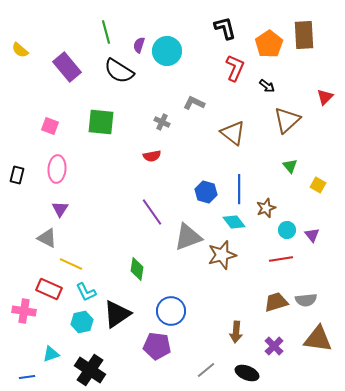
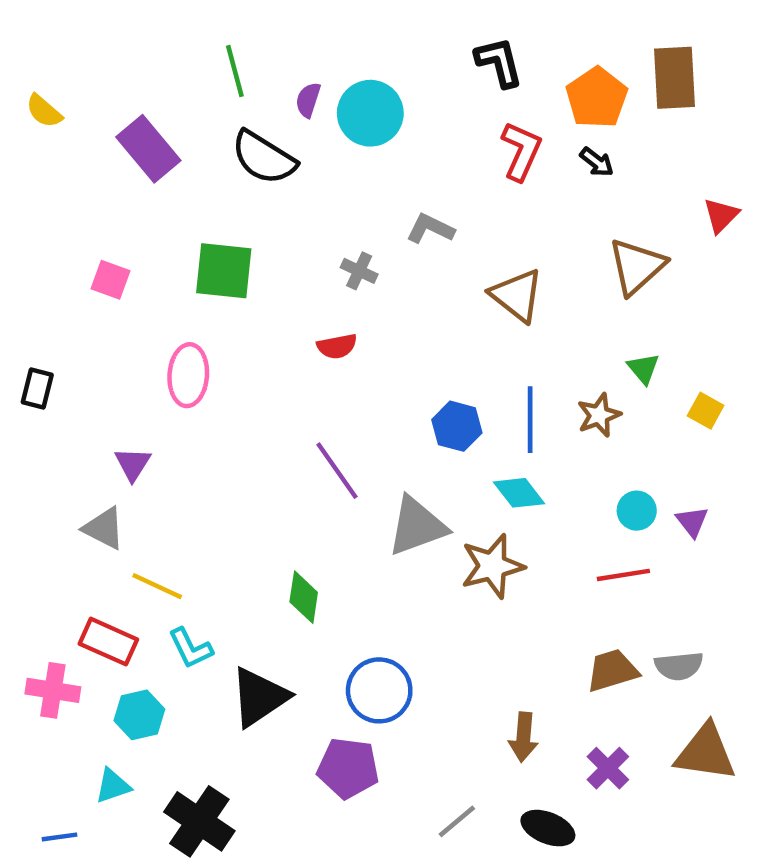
black arrow: (267, 86) -> (597, 162), moved
pink ellipse: (57, 169) -> (188, 375), moved
brown star: (266, 208) -> (599, 415), moved
cyan hexagon: (82, 322) -> (139, 715), moved

